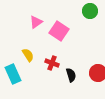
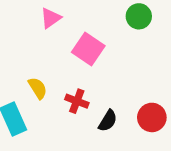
pink triangle: (36, 22) -> (51, 18), moved
black semicircle: (71, 75) -> (108, 121), turned 48

